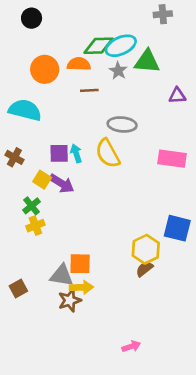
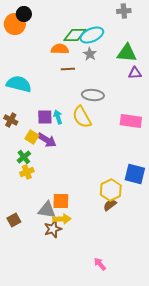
green triangle: (147, 61) -> (127, 53), moved
orange circle: (45, 69) -> (15, 24), moved
pink arrow: (131, 346) -> (100, 264), turned -112

